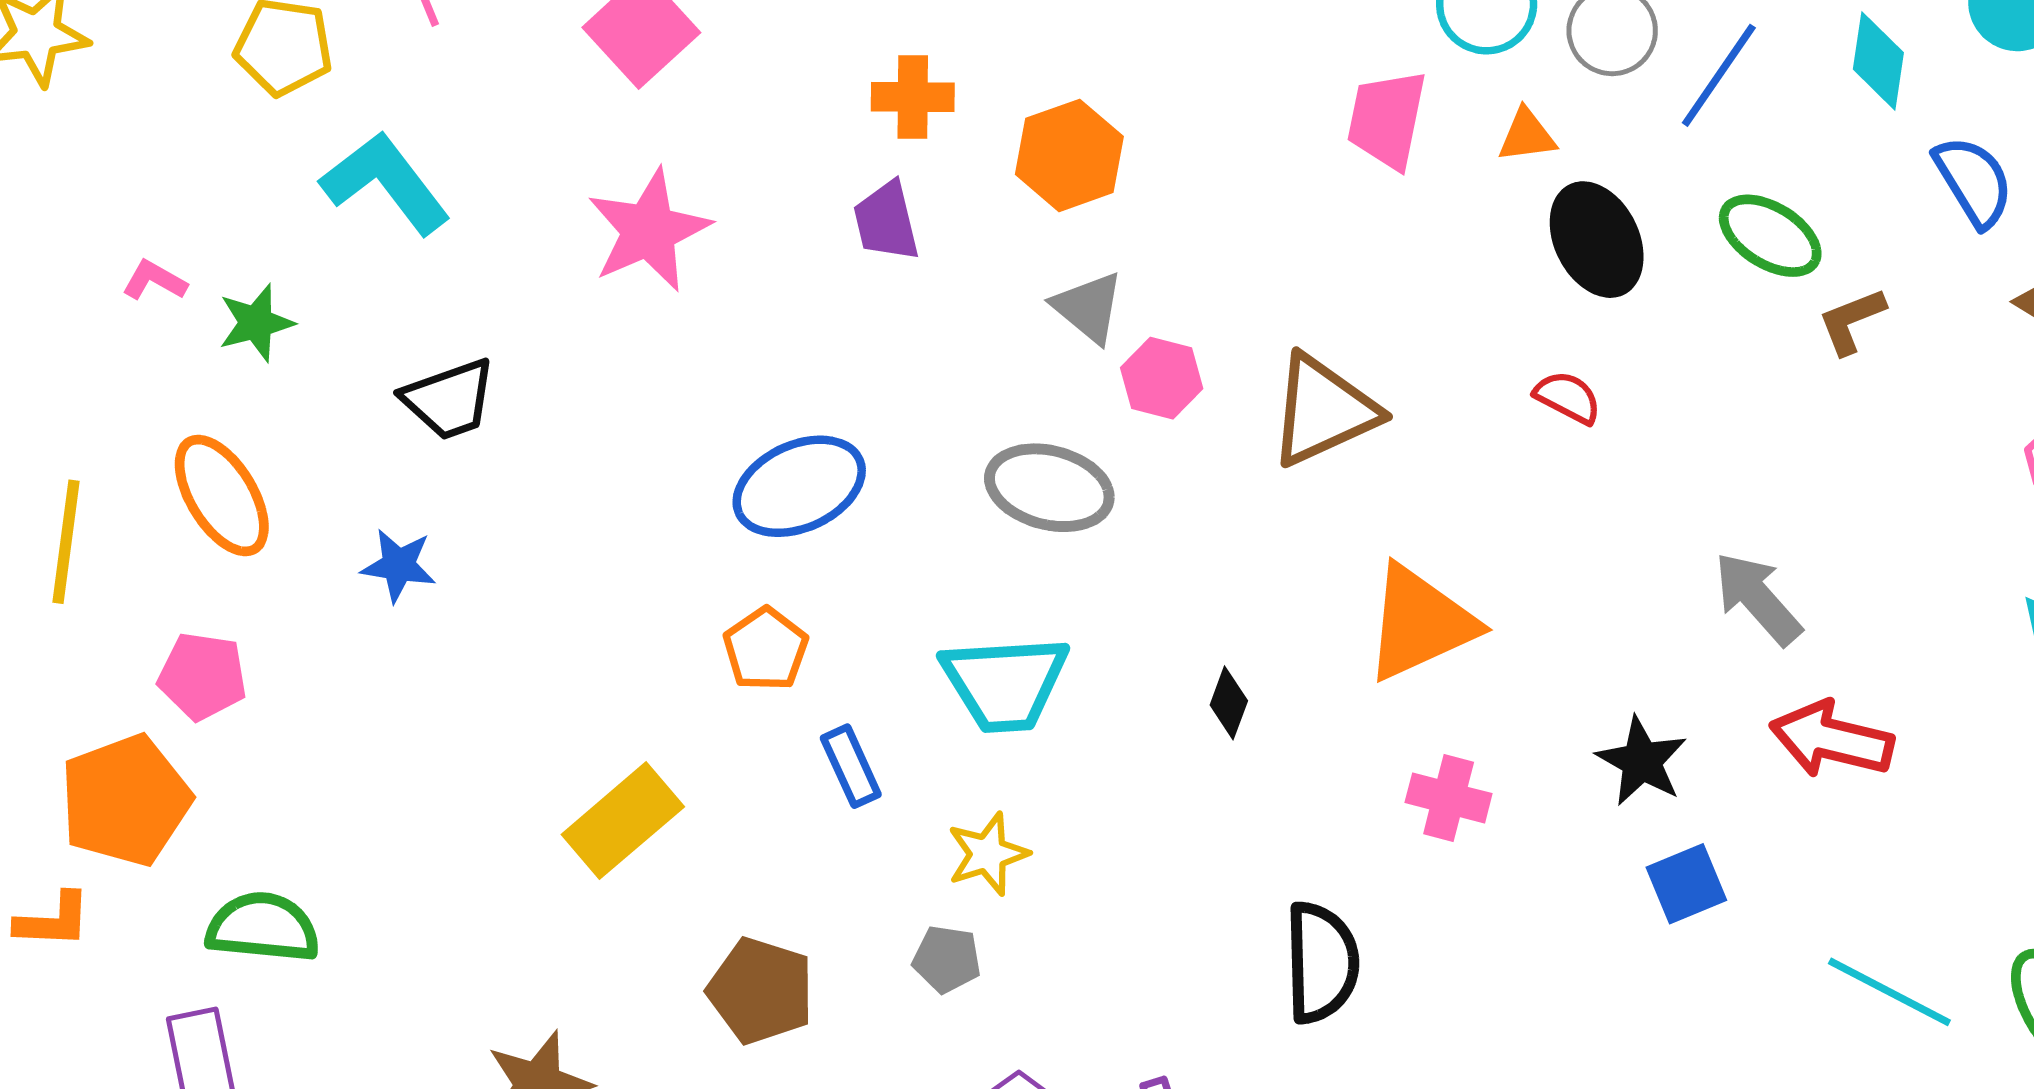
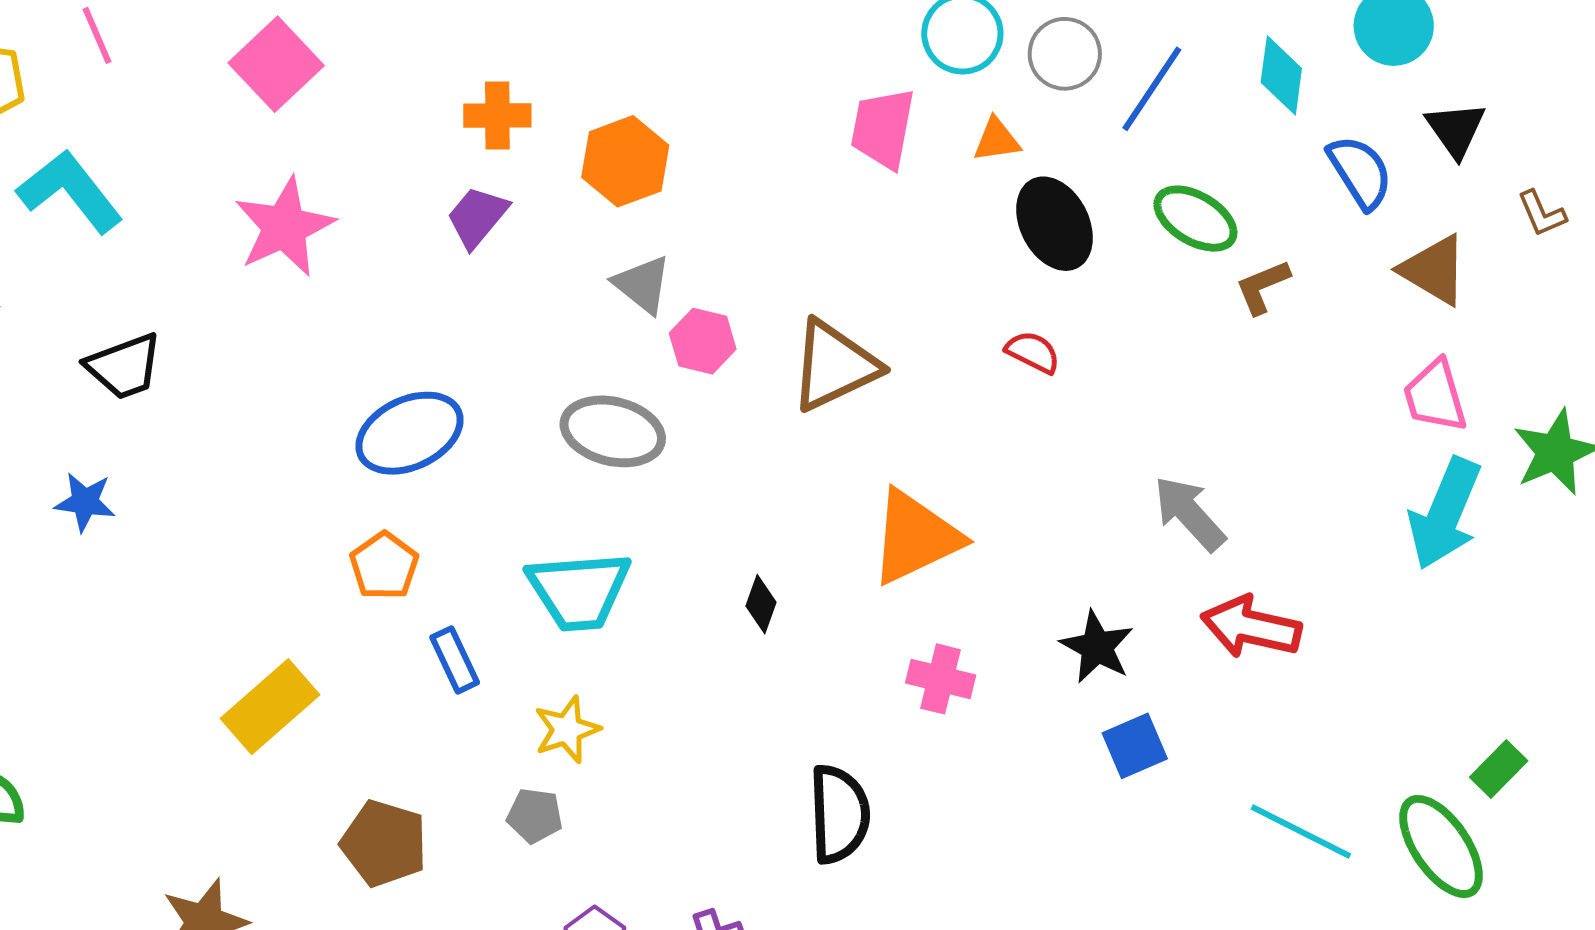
purple trapezoid: (886, 221) -> (477, 217), turned 54

